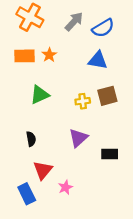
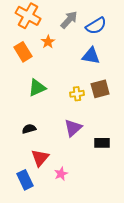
orange star: (49, 55) -> (48, 42), moved
orange rectangle: (25, 56) -> (23, 52), turned 60
black semicircle: (31, 139) -> (29, 129), turned -96

